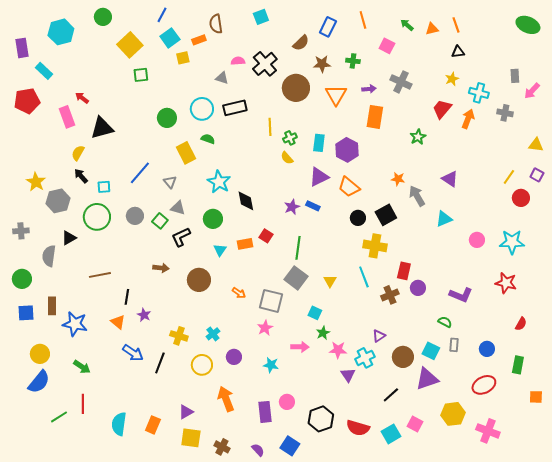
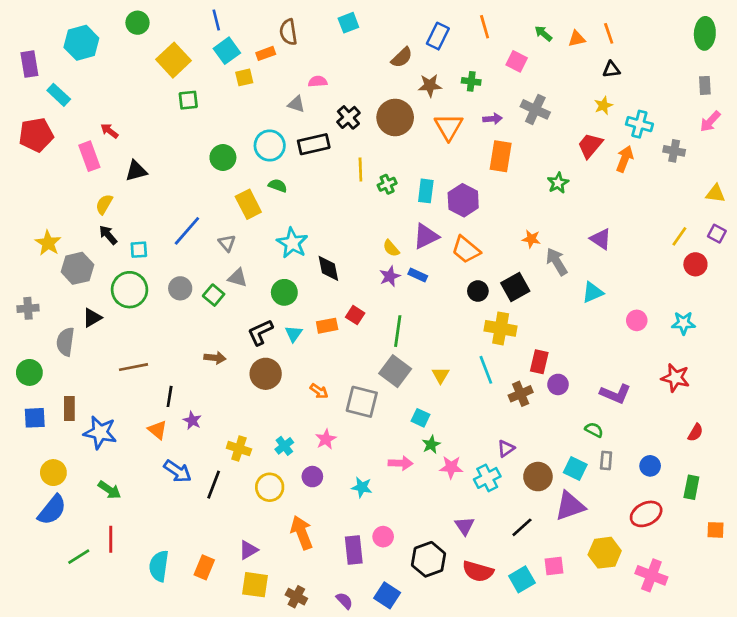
blue line: (162, 15) -> (216, 20), turned -42
green ellipse: (528, 25) -> (705, 33), turned 70
black cross: (265, 64) -> (348, 117), moved, size x0.7
gray rectangle: (515, 76) -> (705, 85), moved
black triangle: (102, 128) -> (136, 171), size x0.7
yellow semicircle: (287, 158) -> (391, 248), moved
black L-shape: (181, 237) -> (260, 332), moved
cyan star: (512, 242) -> (683, 323), size x0.7
pink star: (265, 328) -> (326, 439), moved
purple triangle: (348, 375) -> (465, 526), moved
pink square: (415, 424) -> (554, 566), turned -35

